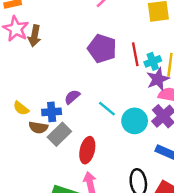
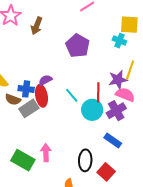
brown arrow: (35, 36) -> (37, 26), moved
red line: (135, 54) -> (98, 92), moved
cyan cross: (153, 61) -> (119, 41), moved, turned 32
red ellipse: (87, 150) -> (41, 96), moved, turned -35

